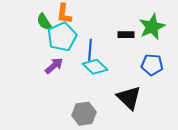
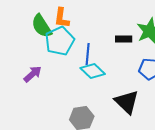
green semicircle: (44, 22) -> (42, 26), size x1.4
purple arrow: (54, 66) -> (33, 74), moved

